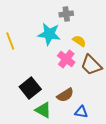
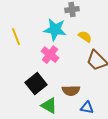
pink cross: (66, 59) -> (50, 55), moved
brown semicircle: (65, 95) -> (71, 91), turned 30

